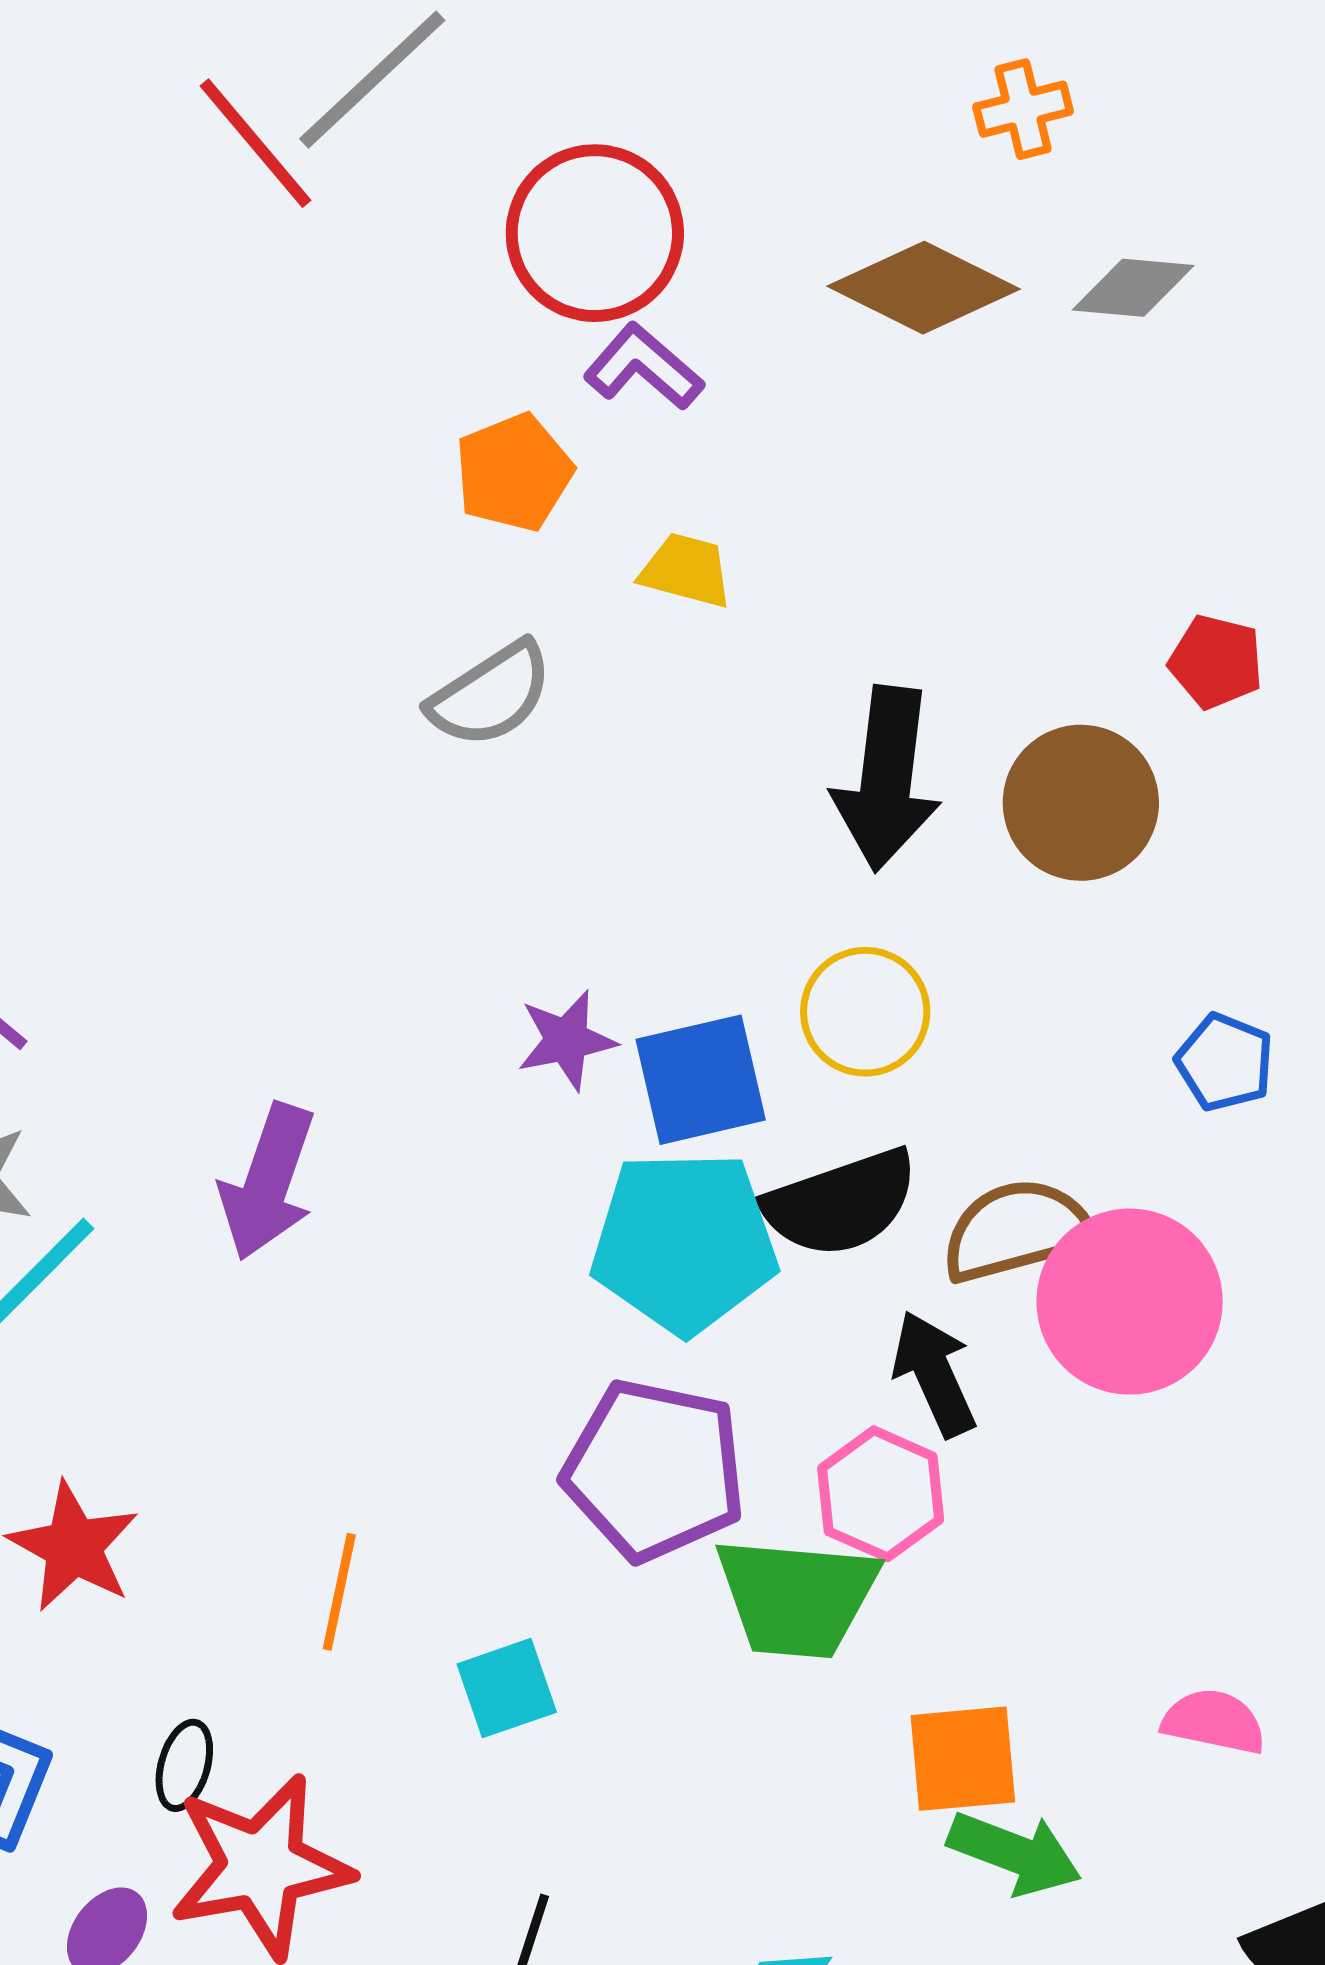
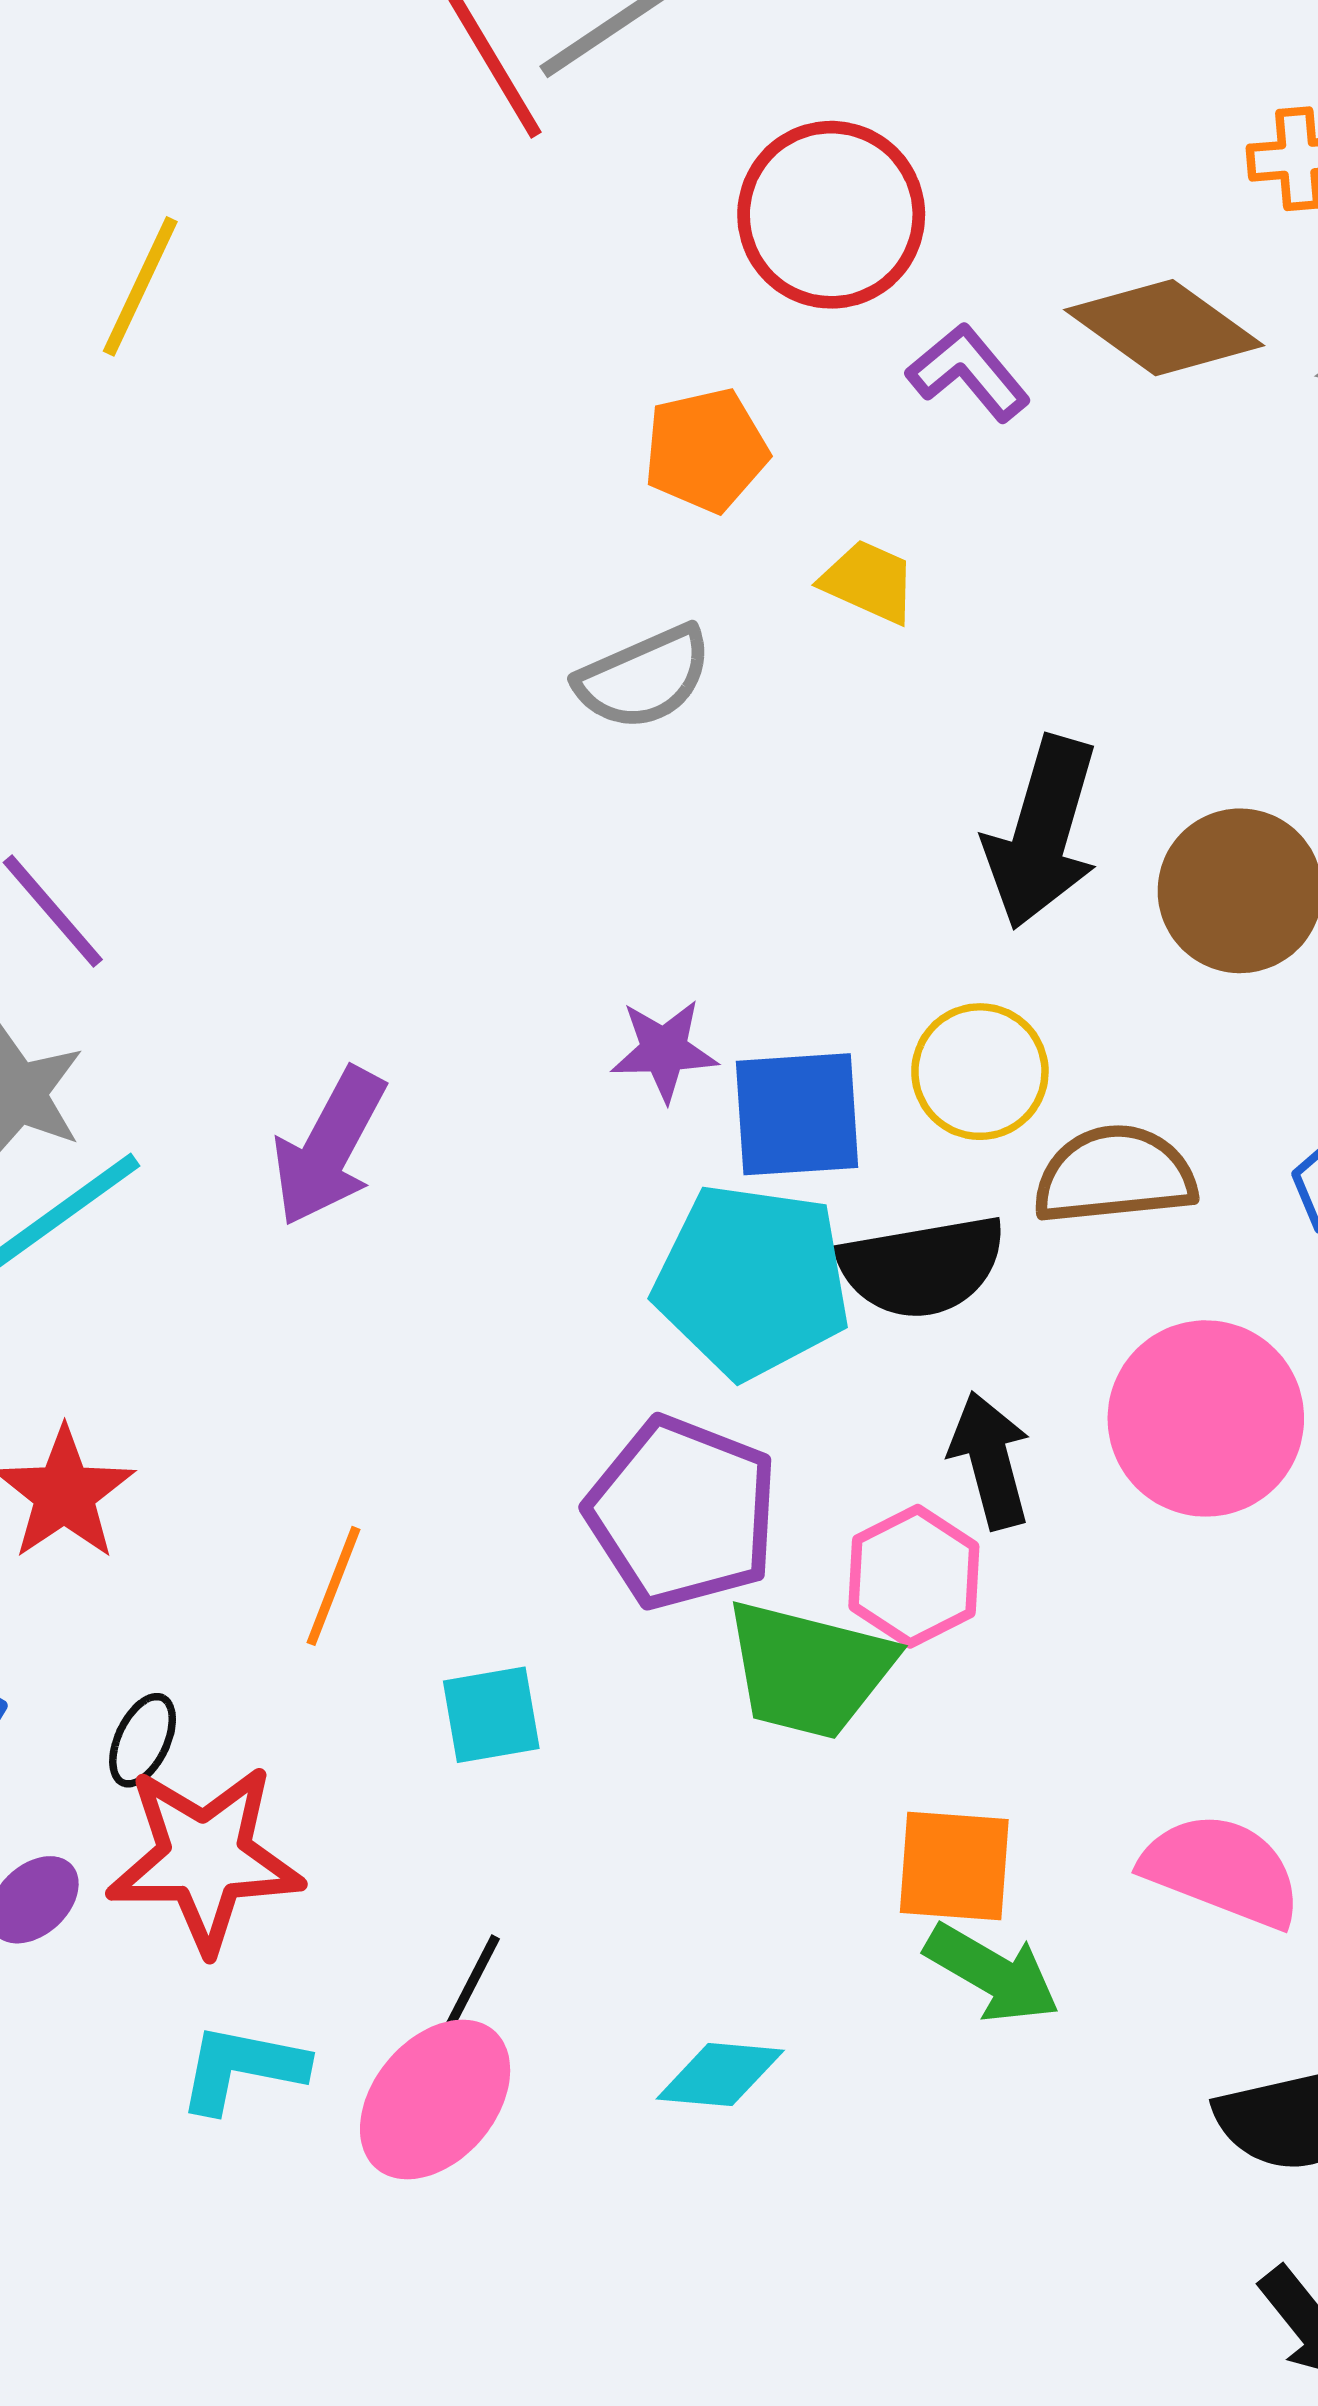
purple L-shape: (644, 367) -> (968, 372), moved
brown semicircle: (1017, 1230) -> (1115, 1175), moved
pink semicircle: (1214, 1722) -> (1222, 1870), size x1.5

